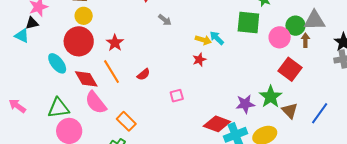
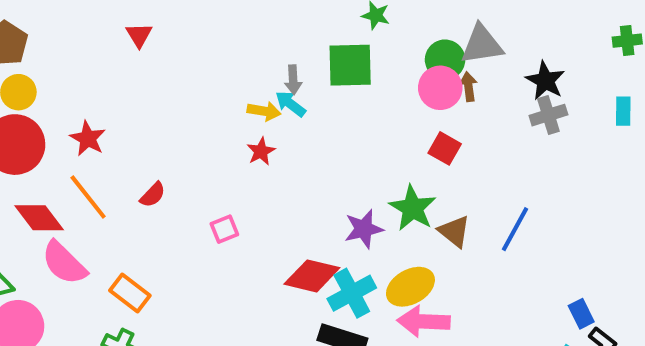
gray arrow: (165, 20) -> (293, 80), moved, turned 56
pink circle: (280, 37) -> (440, 88), moved
red square: (290, 69) -> (445, 148), size x0.7

